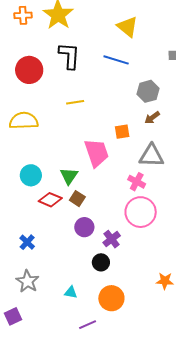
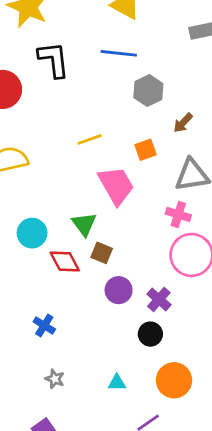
gray hexagon: (148, 91) -> (148, 91), moved
yellow line: (75, 102) -> (90, 139), moved
red diamond: (50, 200) -> (65, 261), turned 50
gray star: (27, 281) -> (55, 379), size x0.6

